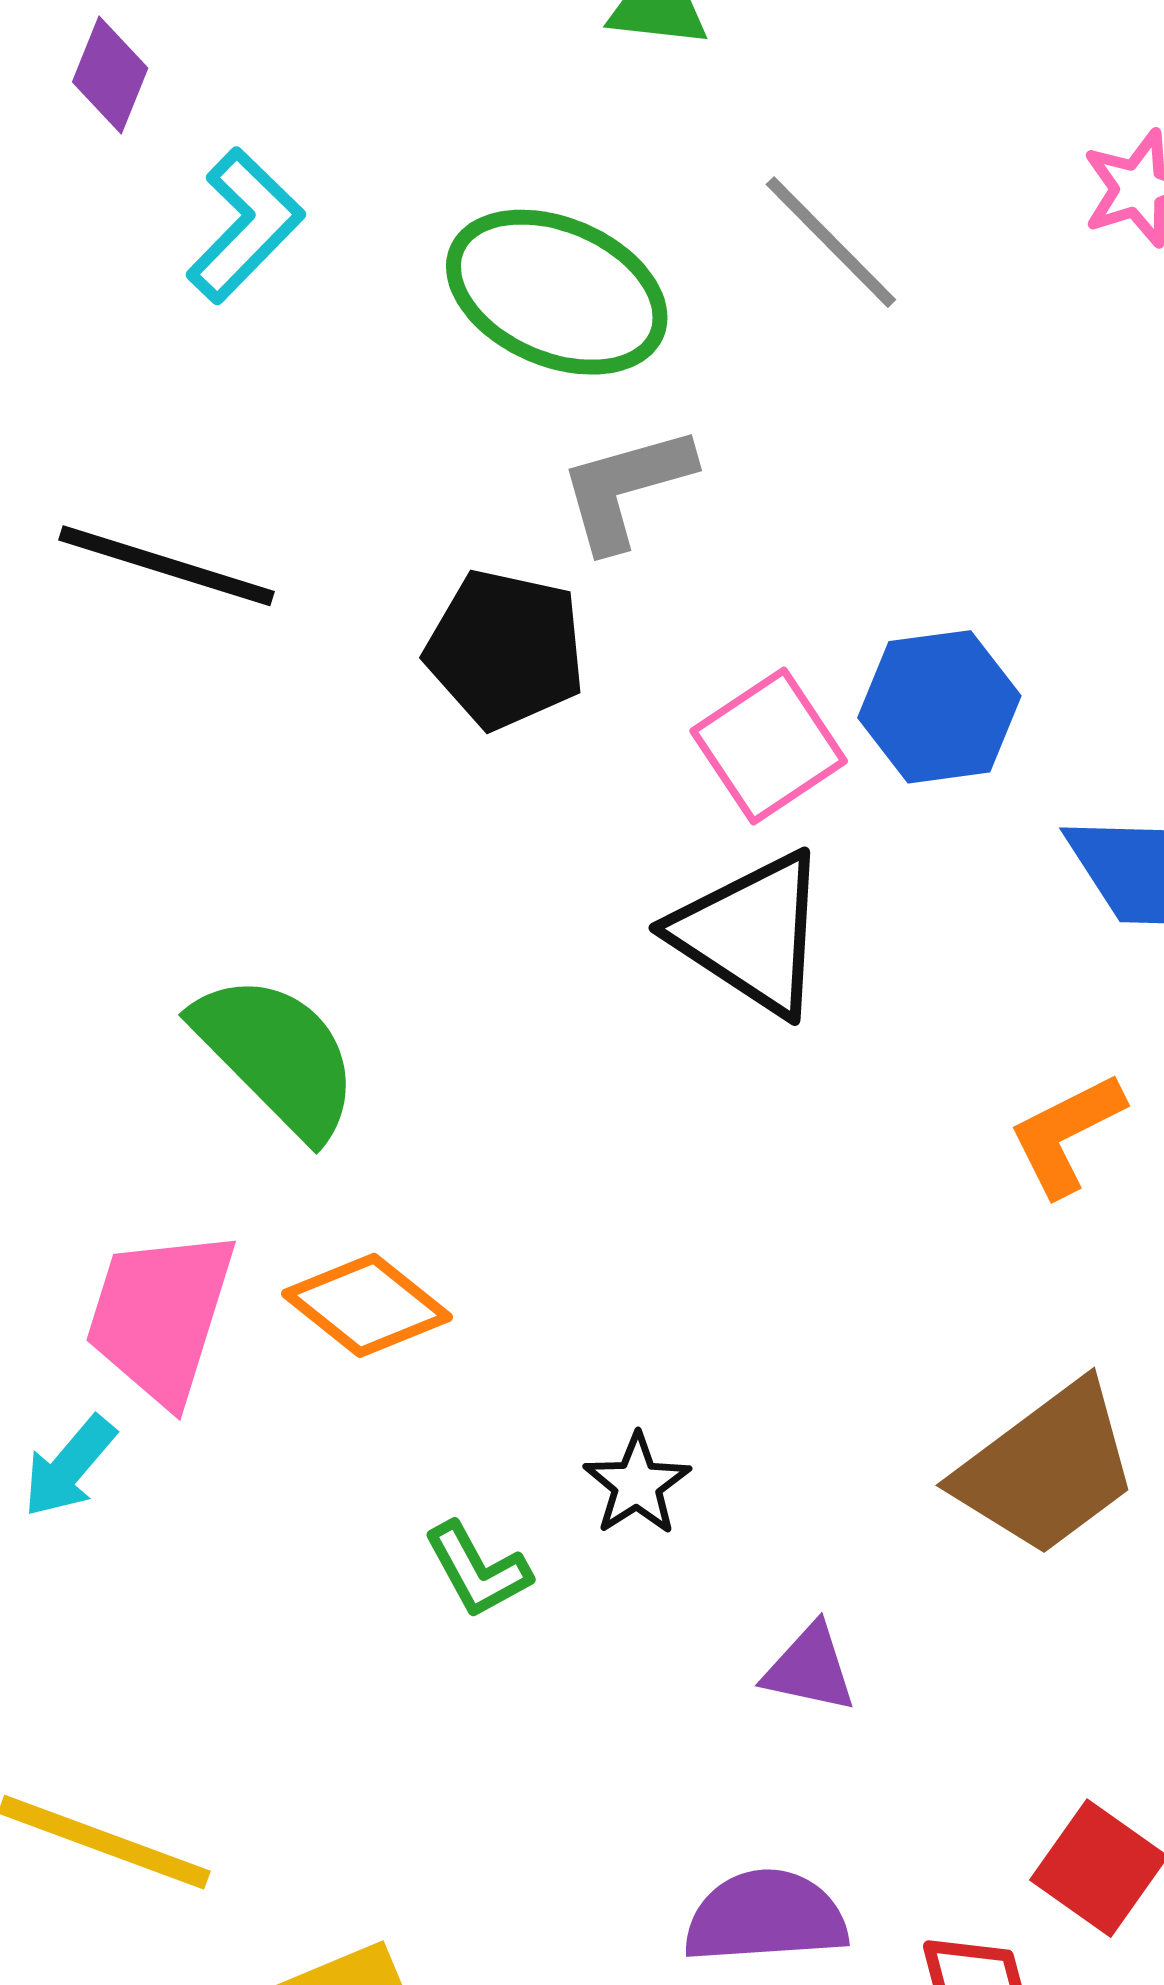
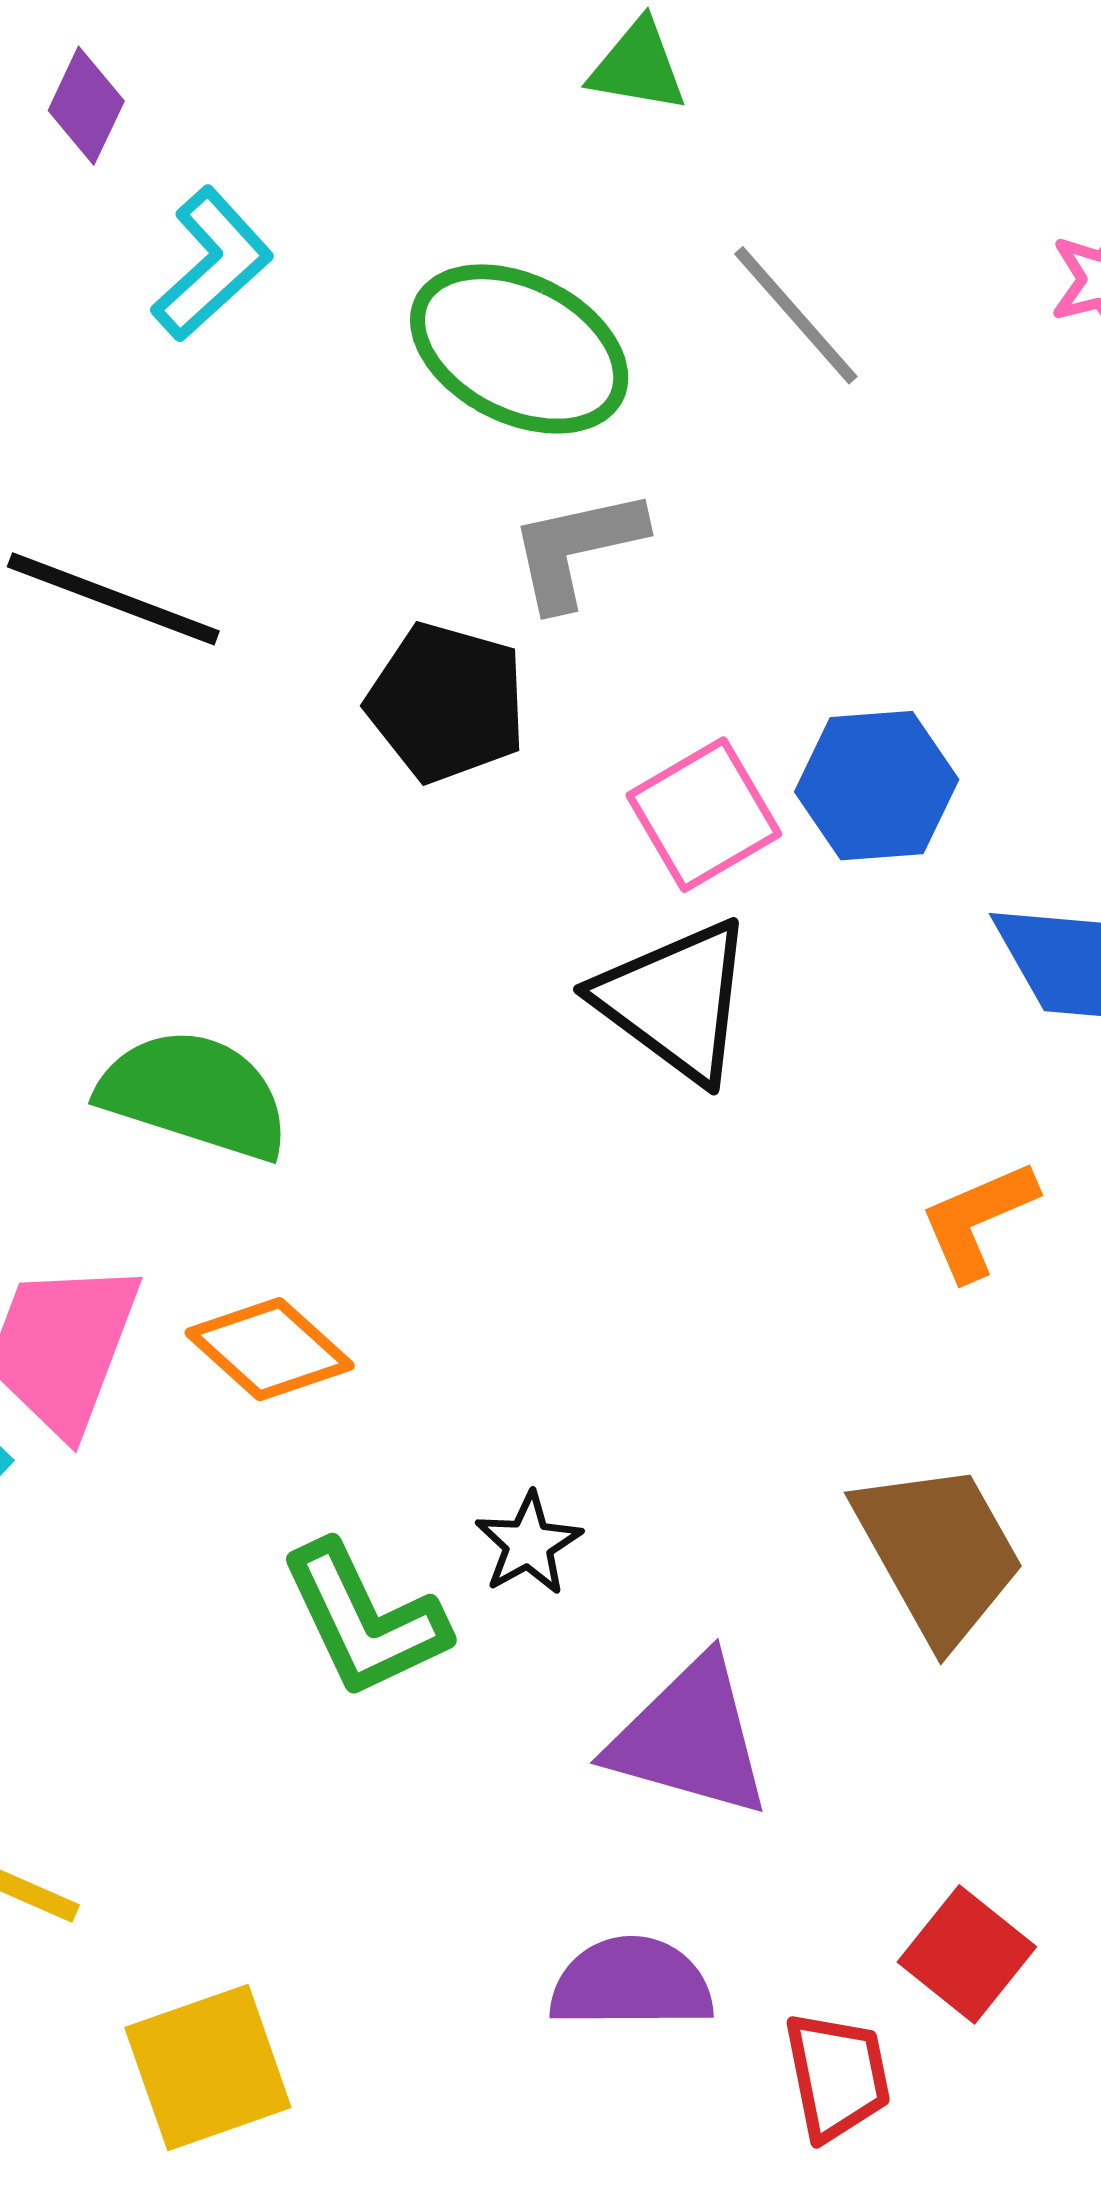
green semicircle: (277, 1056) -> (195, 1094), turned -31
brown trapezoid: (1047, 1469) -> (939, 1553), turned -86
green L-shape: (477, 1570) -> (364, 1620), size x1.6
purple triangle: (810, 1668) -> (690, 1738), size x1.8

